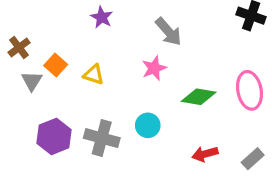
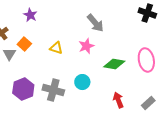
purple star: (102, 17) -> (30, 15), moved
yellow triangle: (94, 74) -> (56, 48), moved
red arrow: (205, 154) -> (118, 100), turned 84

